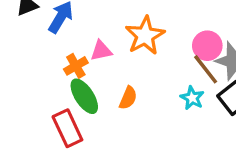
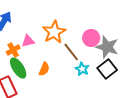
brown line: (206, 69) -> (71, 52), moved

